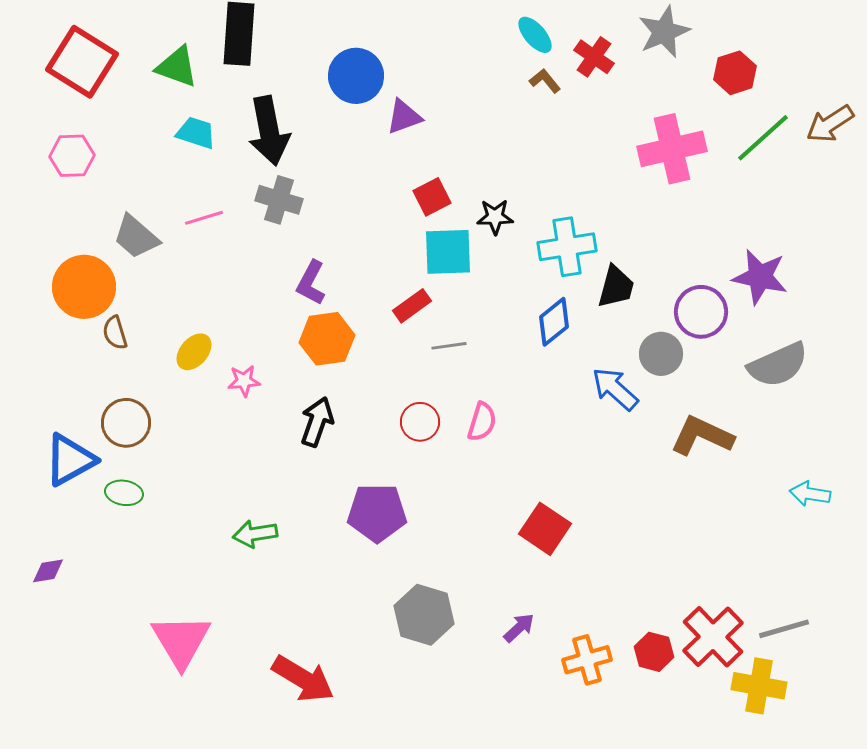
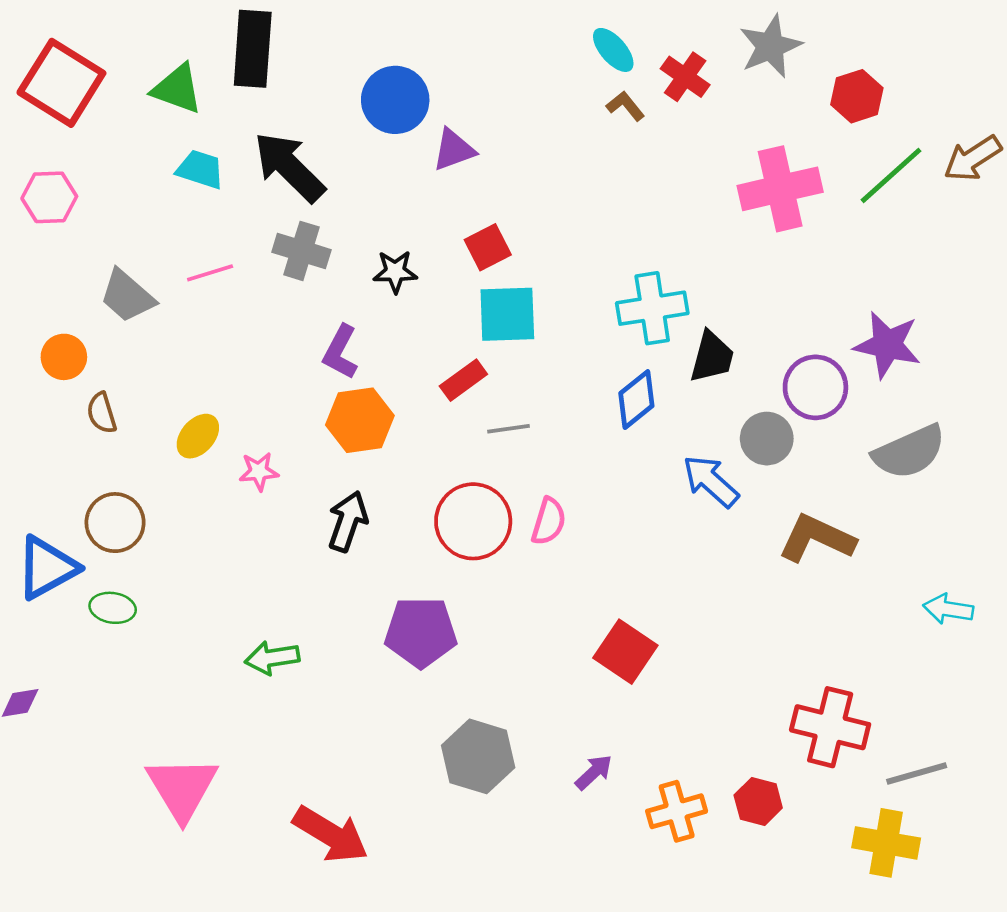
black arrow: (269, 131) -> (289, 167), turned 146
black star: (495, 217) -> (395, 272), moved
orange circle: (84, 287) -> (64, 357), size x0.6
red circle: (420, 422) -> (473, 521), size x1.6
red cross: (713, 637) -> (830, 727), moved, turned -32

